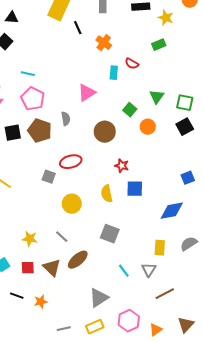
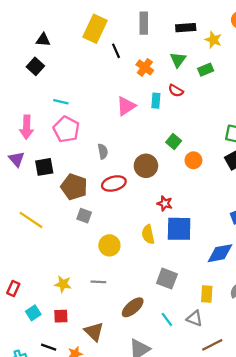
pink triangle: (87, 93) -> (126, 106), moved
green triangle: (157, 97) -> (178, 60), moved
brown pentagon: (40, 131) -> (74, 187), moved
red ellipse: (71, 162) -> (114, 184), moved
blue square: (135, 189) -> (179, 229), size x1.4
gray square: (110, 234) -> (167, 279), moved
gray line: (62, 237) -> (98, 282), turned -40
brown ellipse: (78, 260) -> (133, 307), moved
brown triangle: (52, 268) -> (94, 332), moved
gray triangle: (149, 270) -> (195, 318), turned -42

